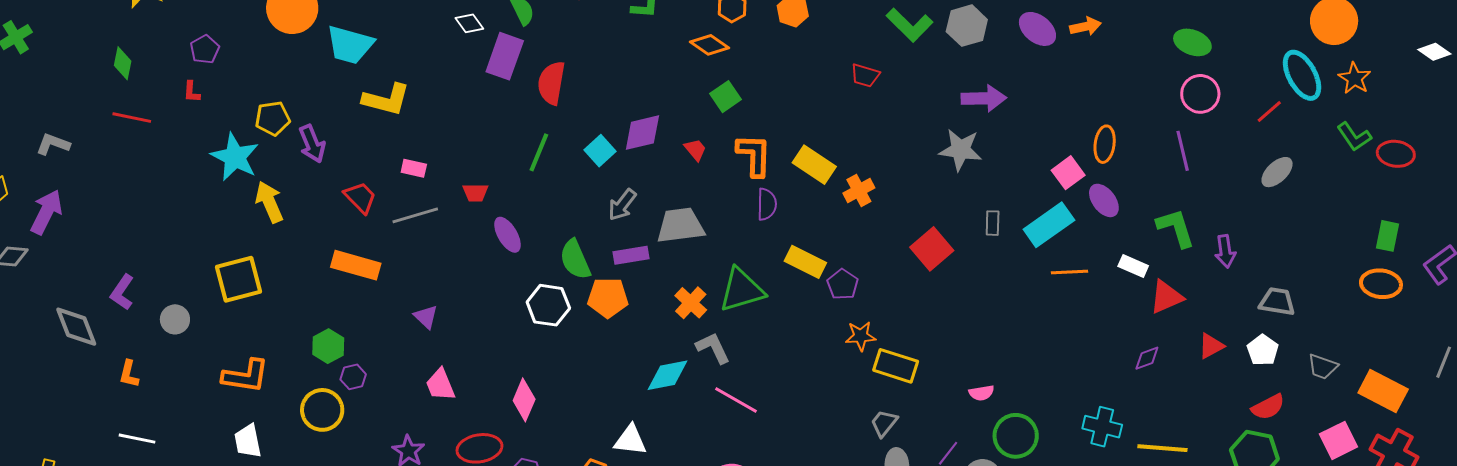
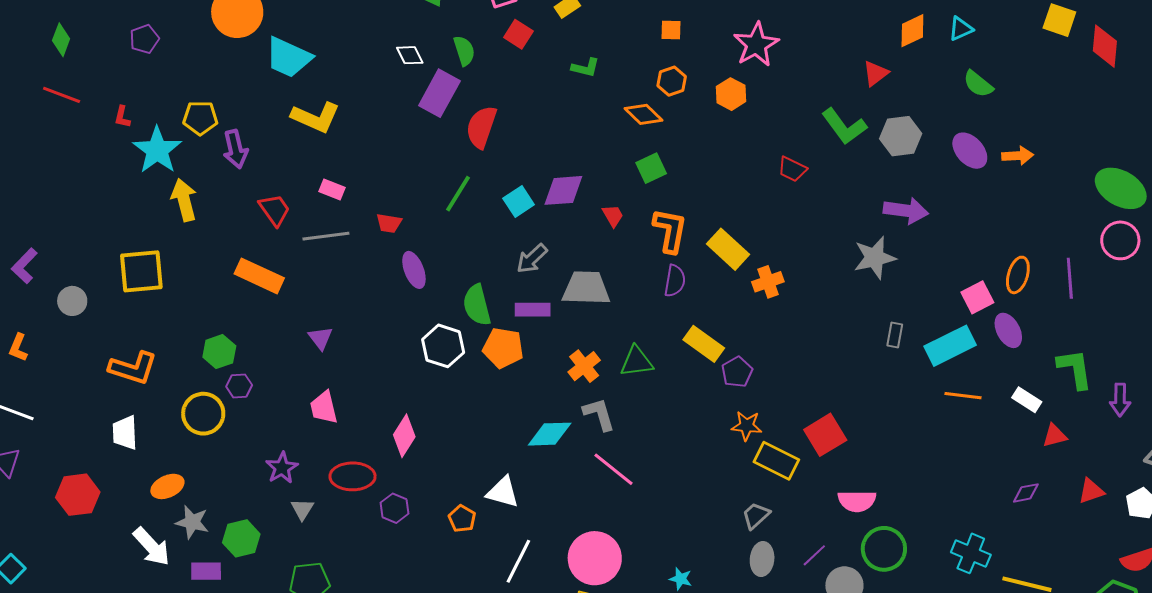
green ellipse: (1192, 42) -> (1121, 188), size x1.4
red L-shape: (192, 92) -> (122, 117), moved
gray star: (961, 150) -> (875, 258), turned -30
purple line: (1183, 151) -> (1070, 278), moved
red square: (932, 249) -> (825, 435), moved
green triangle: (742, 290) -> (637, 361), size x0.7
red triangle: (1166, 297) -> (1055, 436), size x0.7
pink semicircle: (981, 393) -> (857, 501), size x1.5

